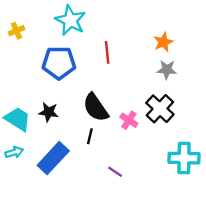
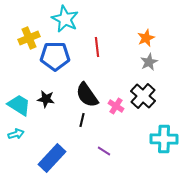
yellow cross: (16, 31) -> (29, 38), moved, size x1.5
gray star: (167, 70) -> (149, 62), turned -30
blue rectangle: (53, 158) -> (52, 158), moved

